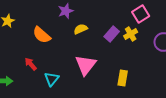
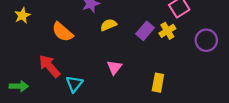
red arrow: (31, 64) -> (50, 66), size x1.5
pink triangle: (86, 65) -> (114, 67), size x0.6

